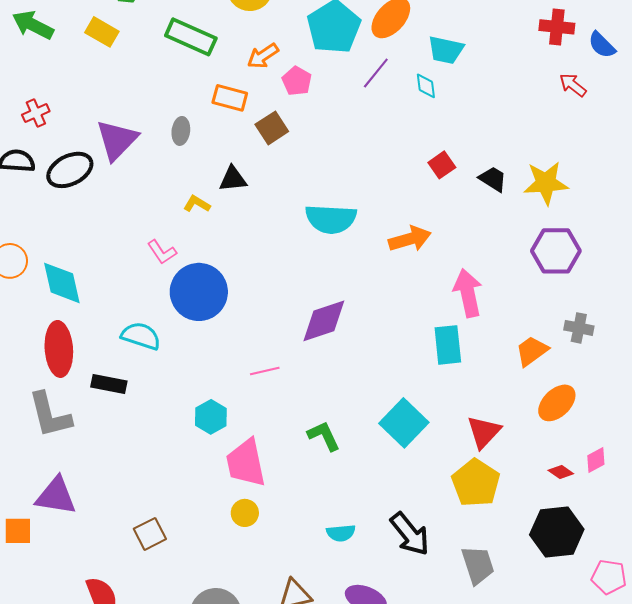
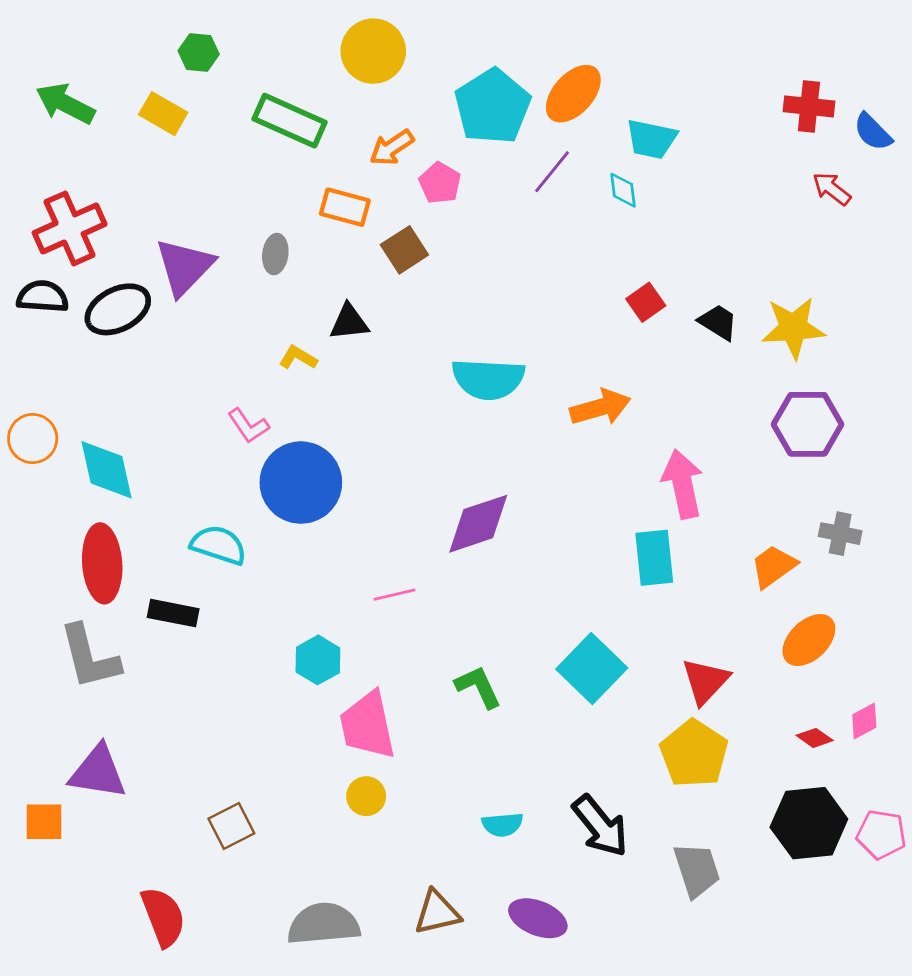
red cross: (36, 113) -> (70, 228), size x1.8
pink pentagon: (609, 577) -> (881, 834), moved

